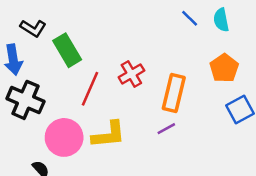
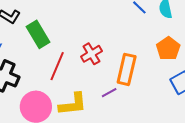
purple line: (166, 129) -> (109, 93), moved

